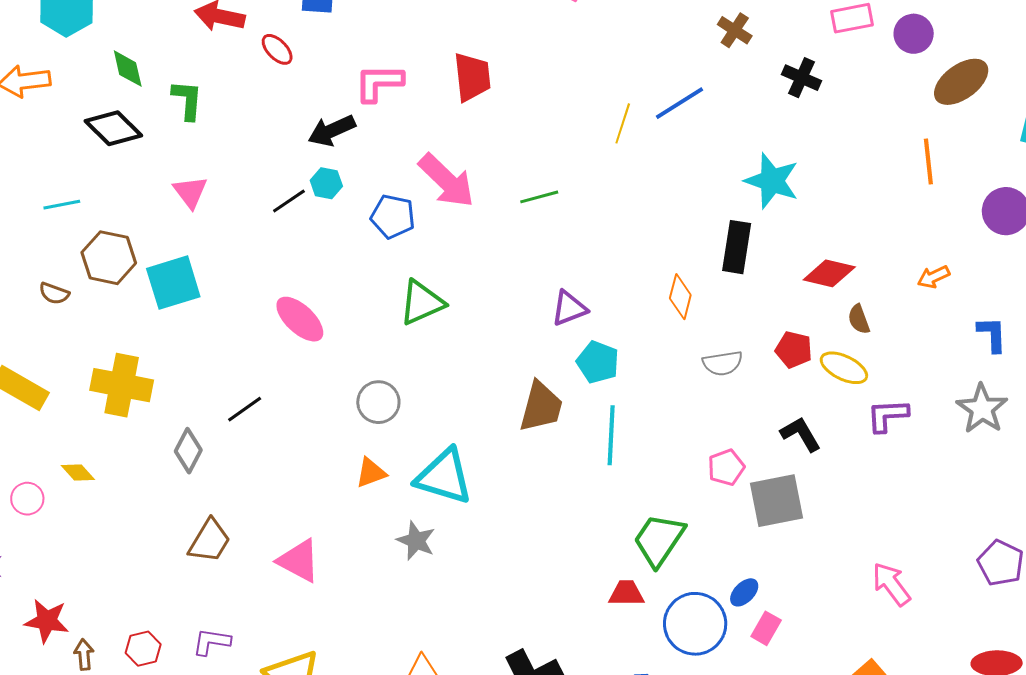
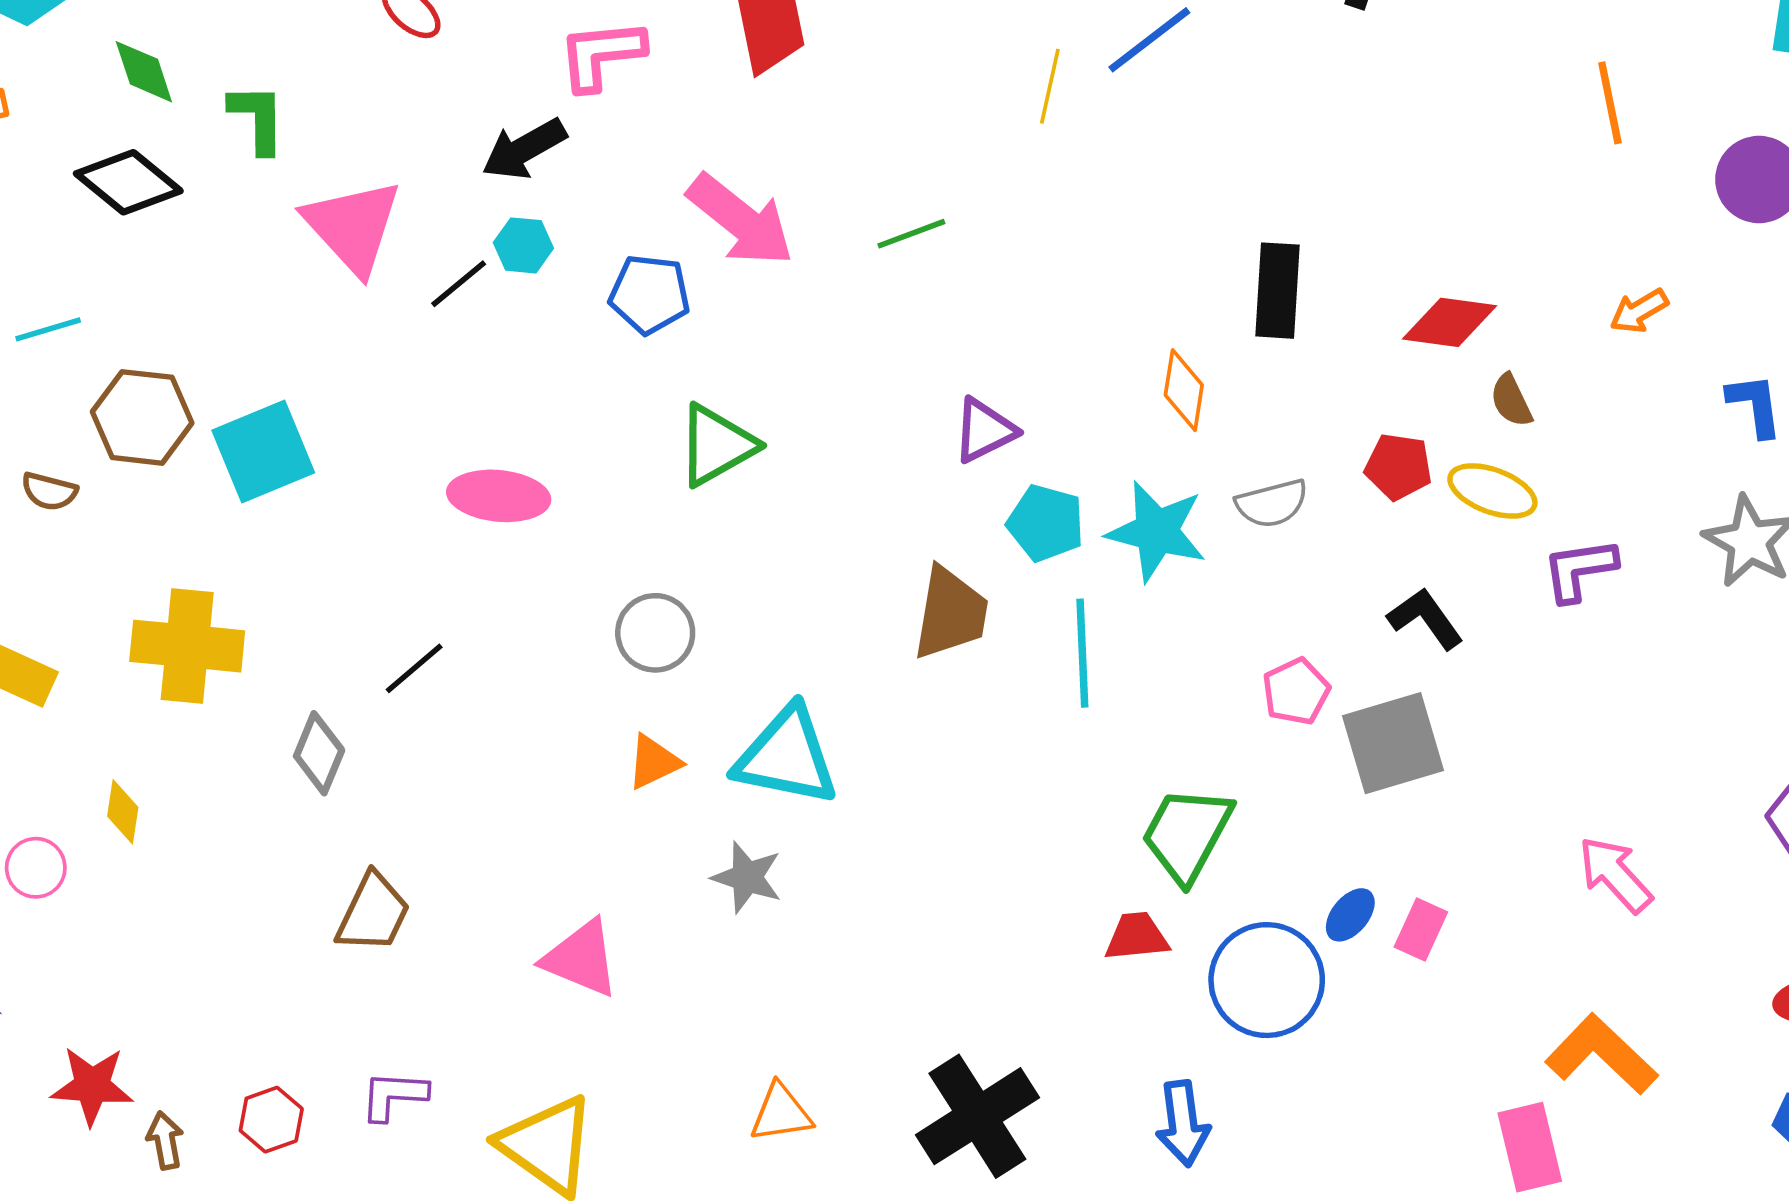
cyan star: (772, 181) -> (1156, 531), moved
pink triangle: (190, 192) -> (353, 226), moved, size x1.6
pink ellipse: (300, 319) -> (499, 496), turned -32
yellow diamond: (78, 473) -> (123, 812), turned 56
pink triangle: (299, 561) -> (581, 958), moved
pink rectangle: (766, 628) -> (1421, 929), moved

